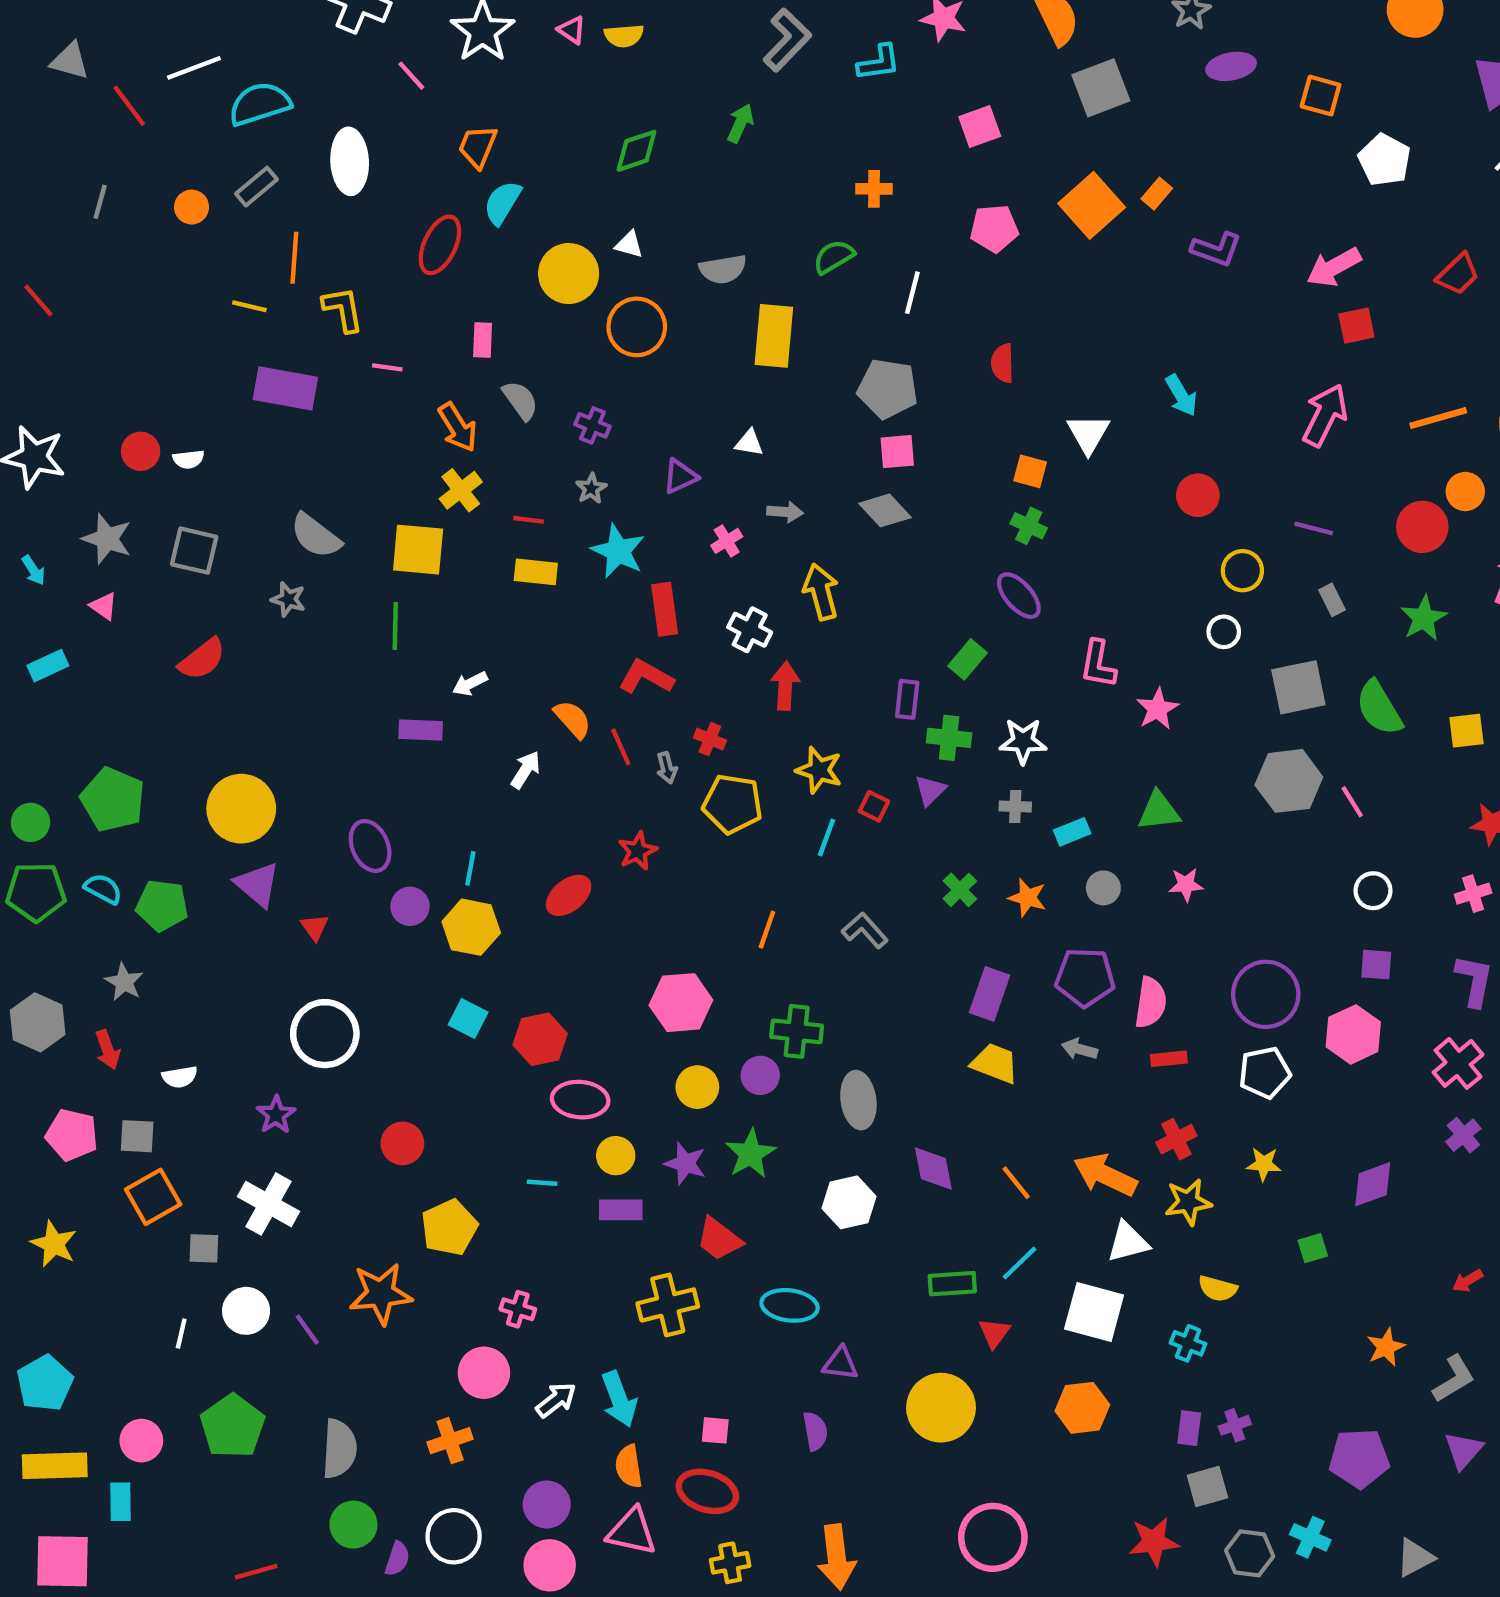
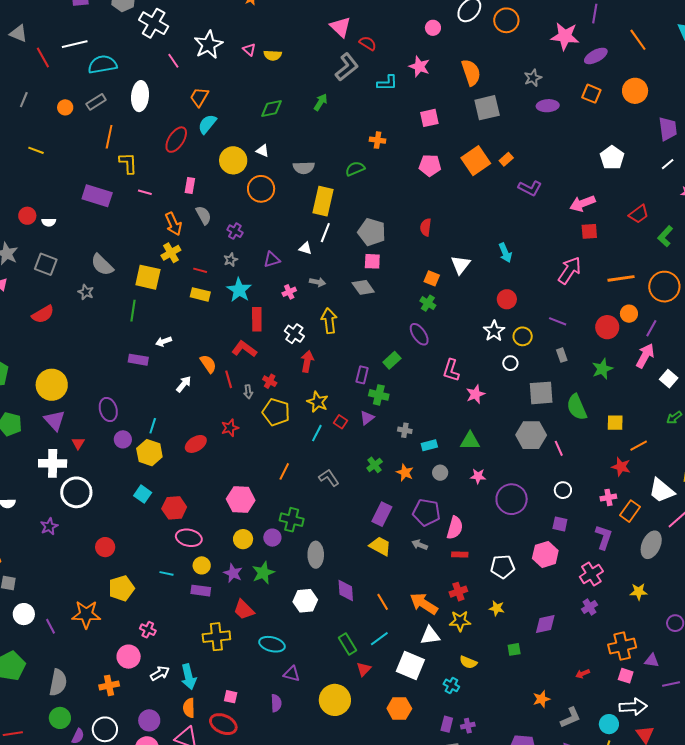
orange square: (1321, 96) -> (591, 94), moved
white line: (912, 293) -> (325, 233), moved
yellow line: (249, 306) -> (36, 150), moved
white star: (1023, 741) -> (494, 331), moved, turned 30
purple circle: (1266, 994) -> (512, 499), moved
white cross: (268, 1204) -> (53, 463), moved, turned -36
green rectangle: (952, 1284) -> (348, 644), turned 55

